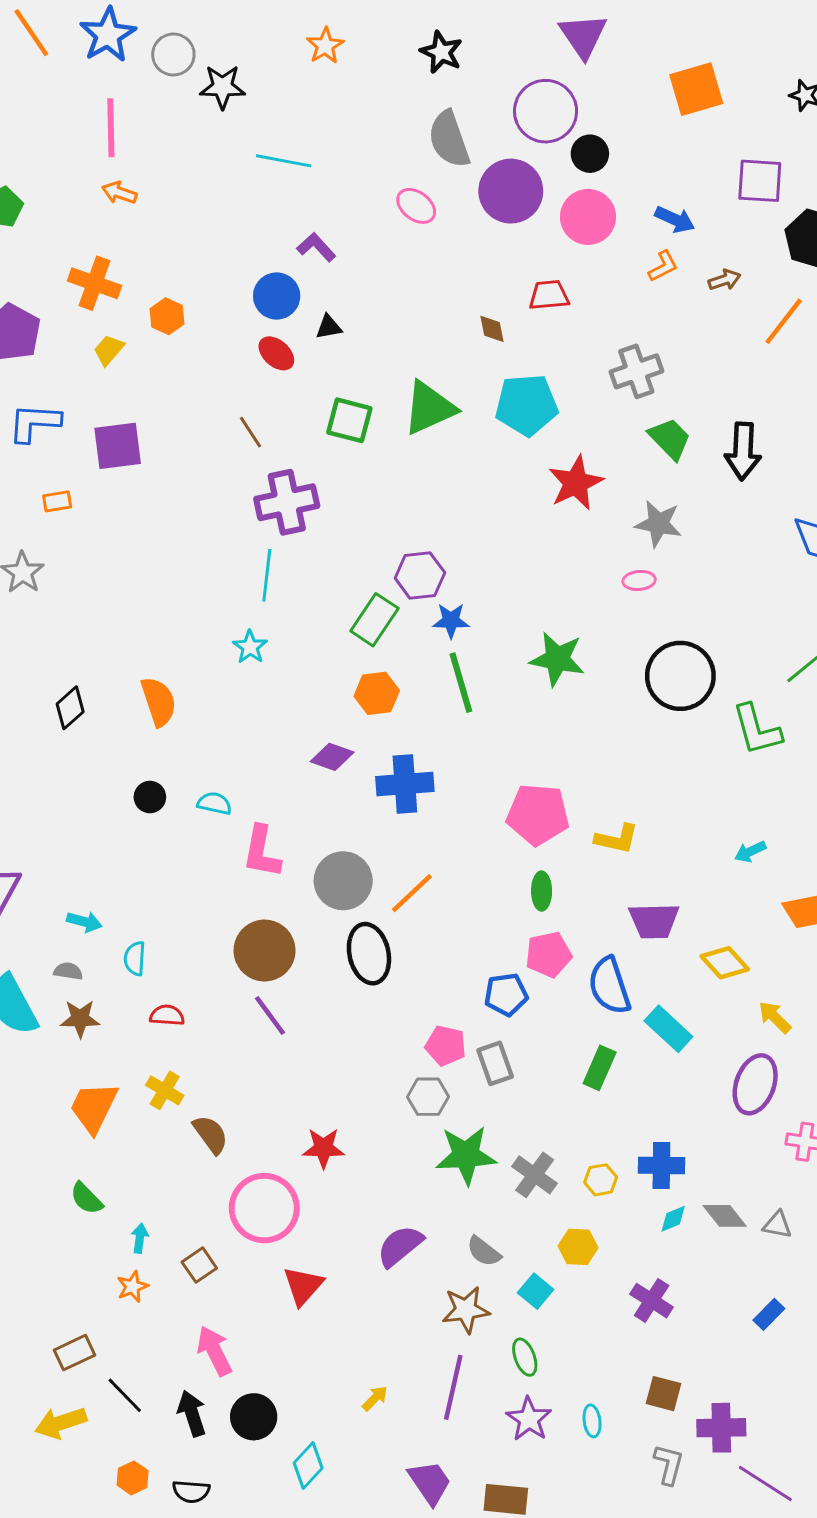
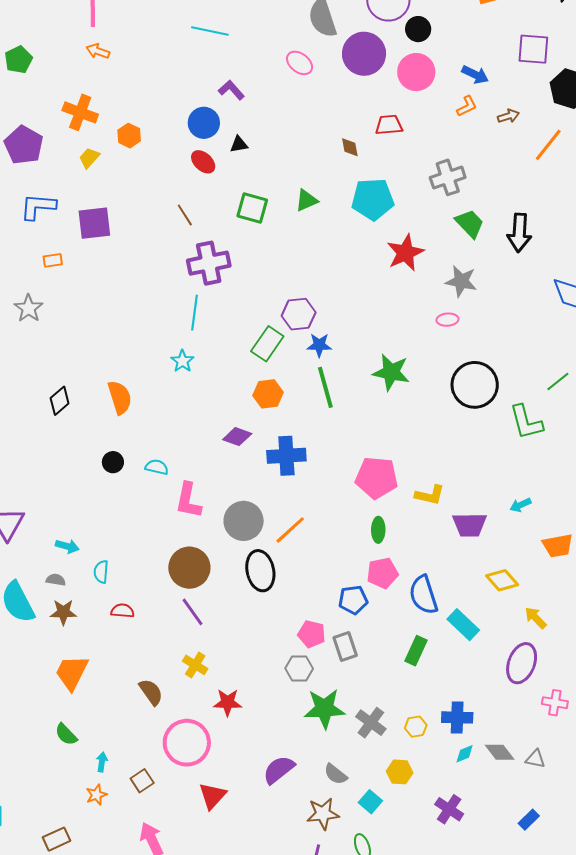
green triangle: (429, 408) -> (307, 200), size x0.6
purple trapezoid: (654, 921) -> (470, 525), moved
yellow cross: (165, 1090) -> (195, 665), moved

